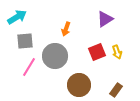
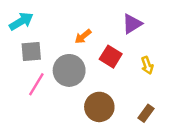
orange arrow: (66, 29) -> (83, 36), turned 32
red square: (97, 52) -> (111, 57), moved, turned -36

